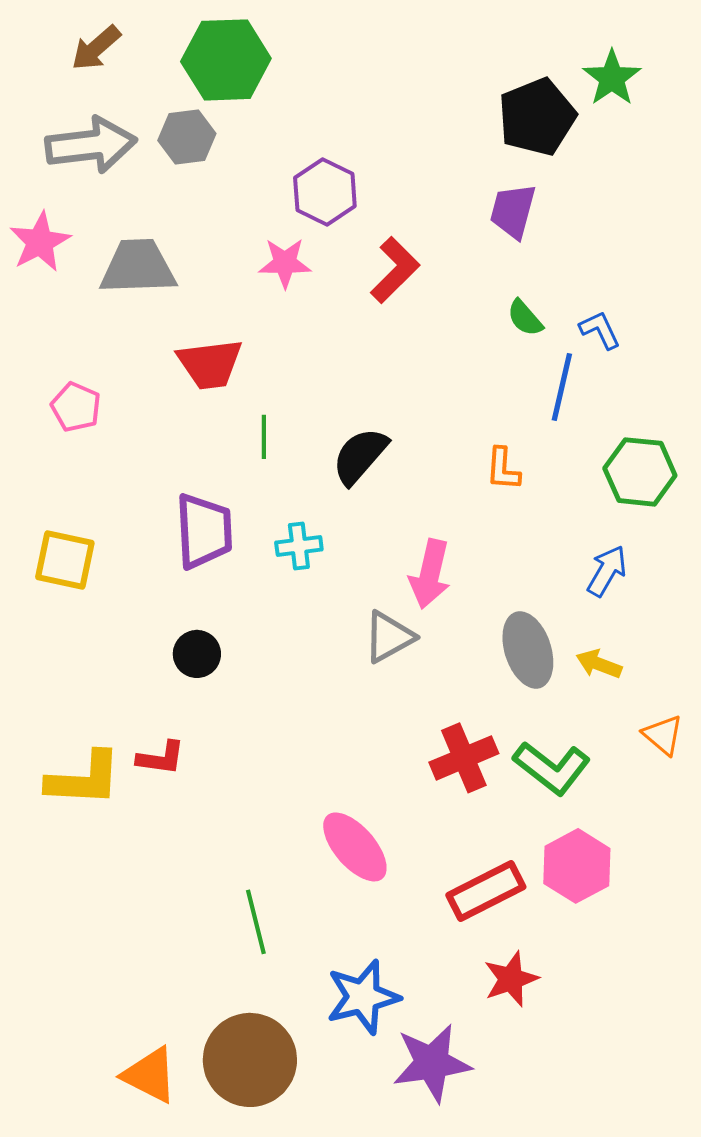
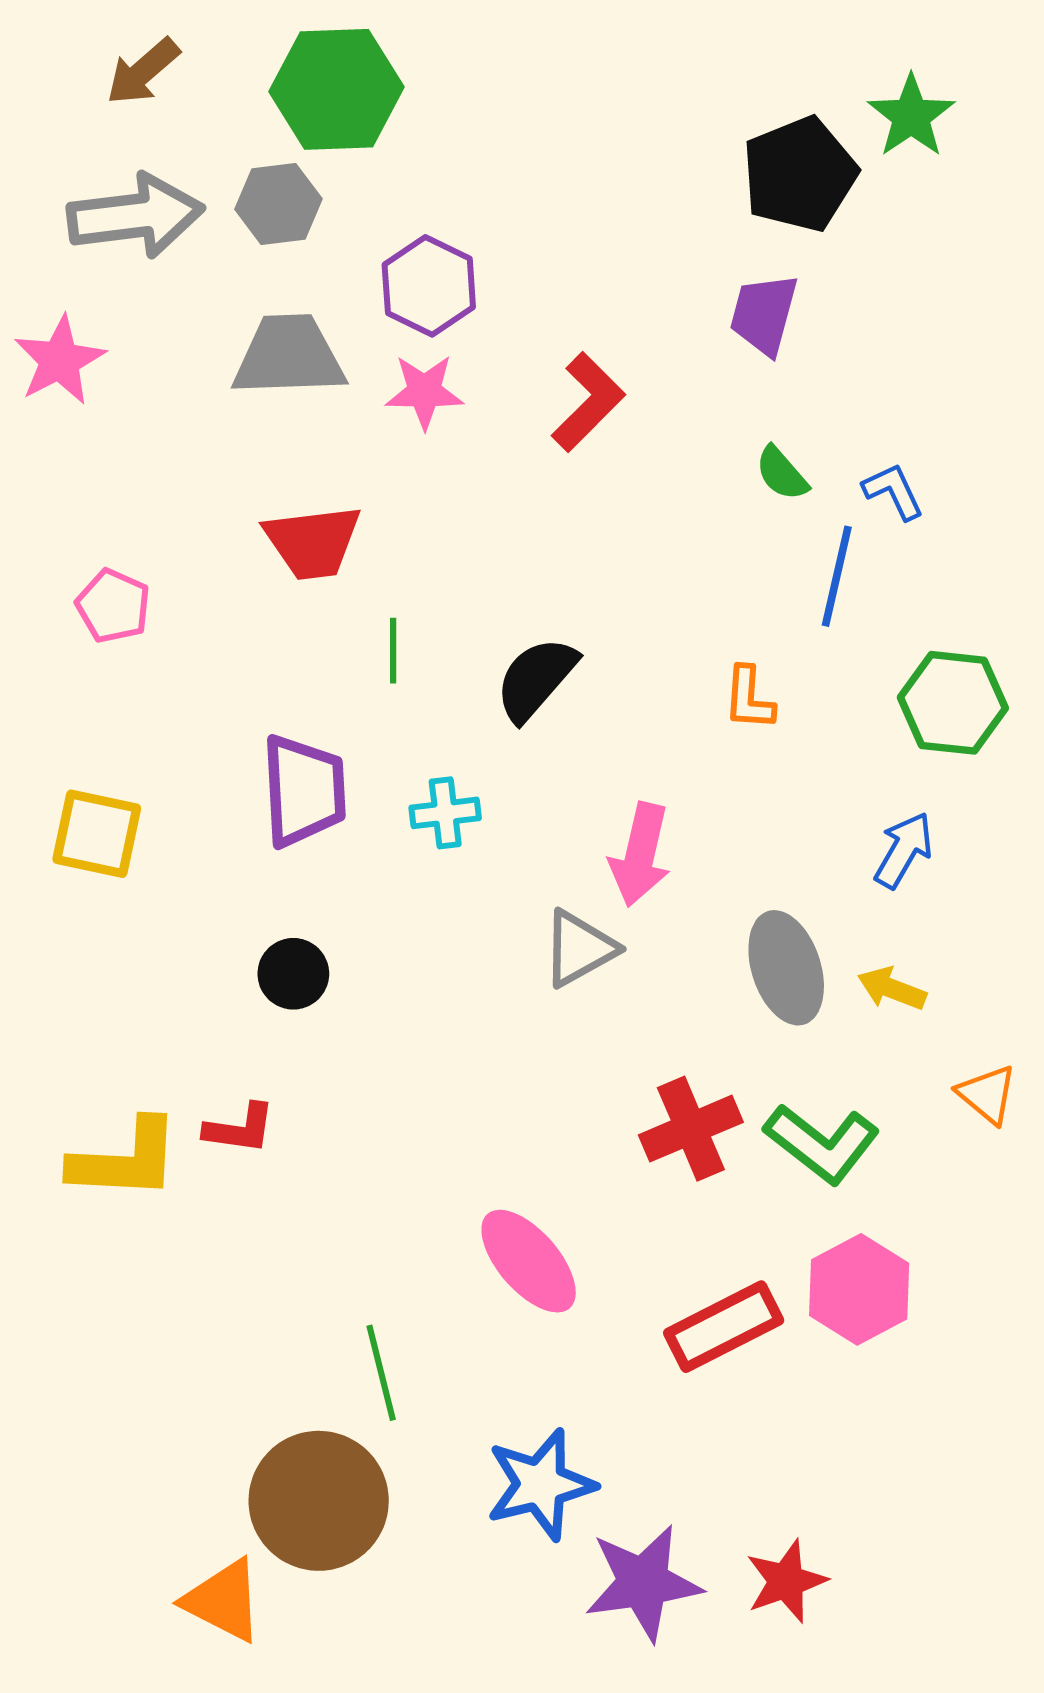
purple hexagon: (325, 192) -> (429, 286), moved
gray trapezoid: (138, 267) -> (289, 356), moved
red star: (511, 979) -> (786, 1581), moved
brown circle: (250, 1060) -> (319, 1501), moved

